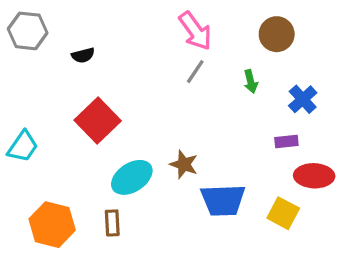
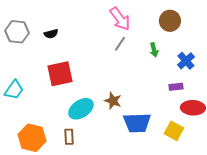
gray hexagon: (28, 31) -> (17, 32), moved
red square: (98, 120) -> (60, 74), turned 32

